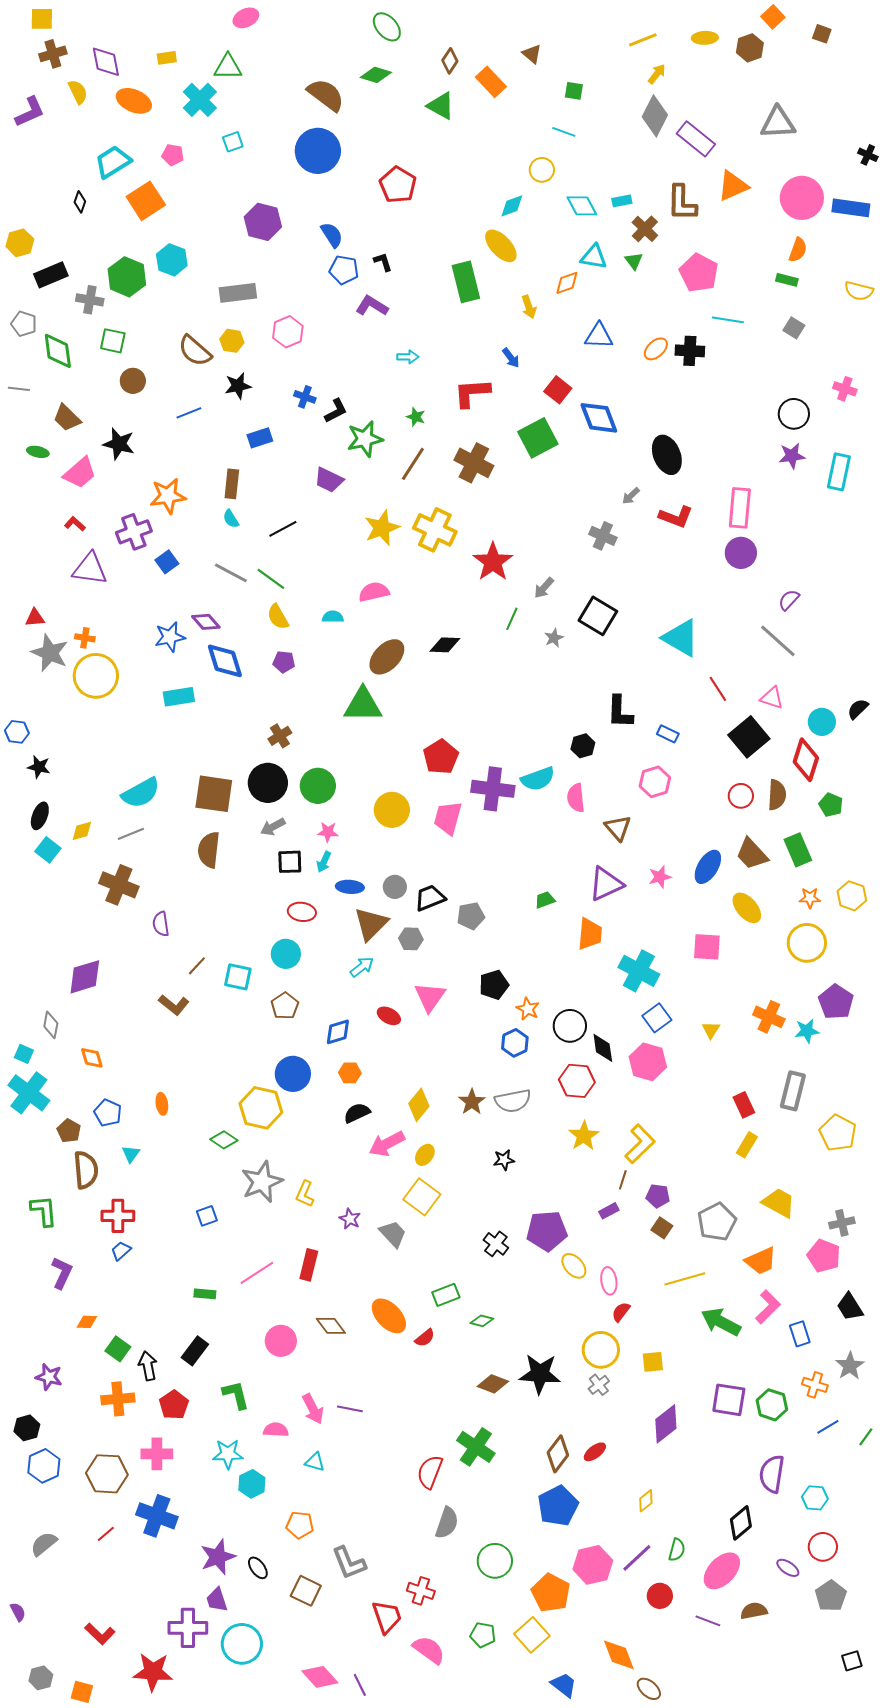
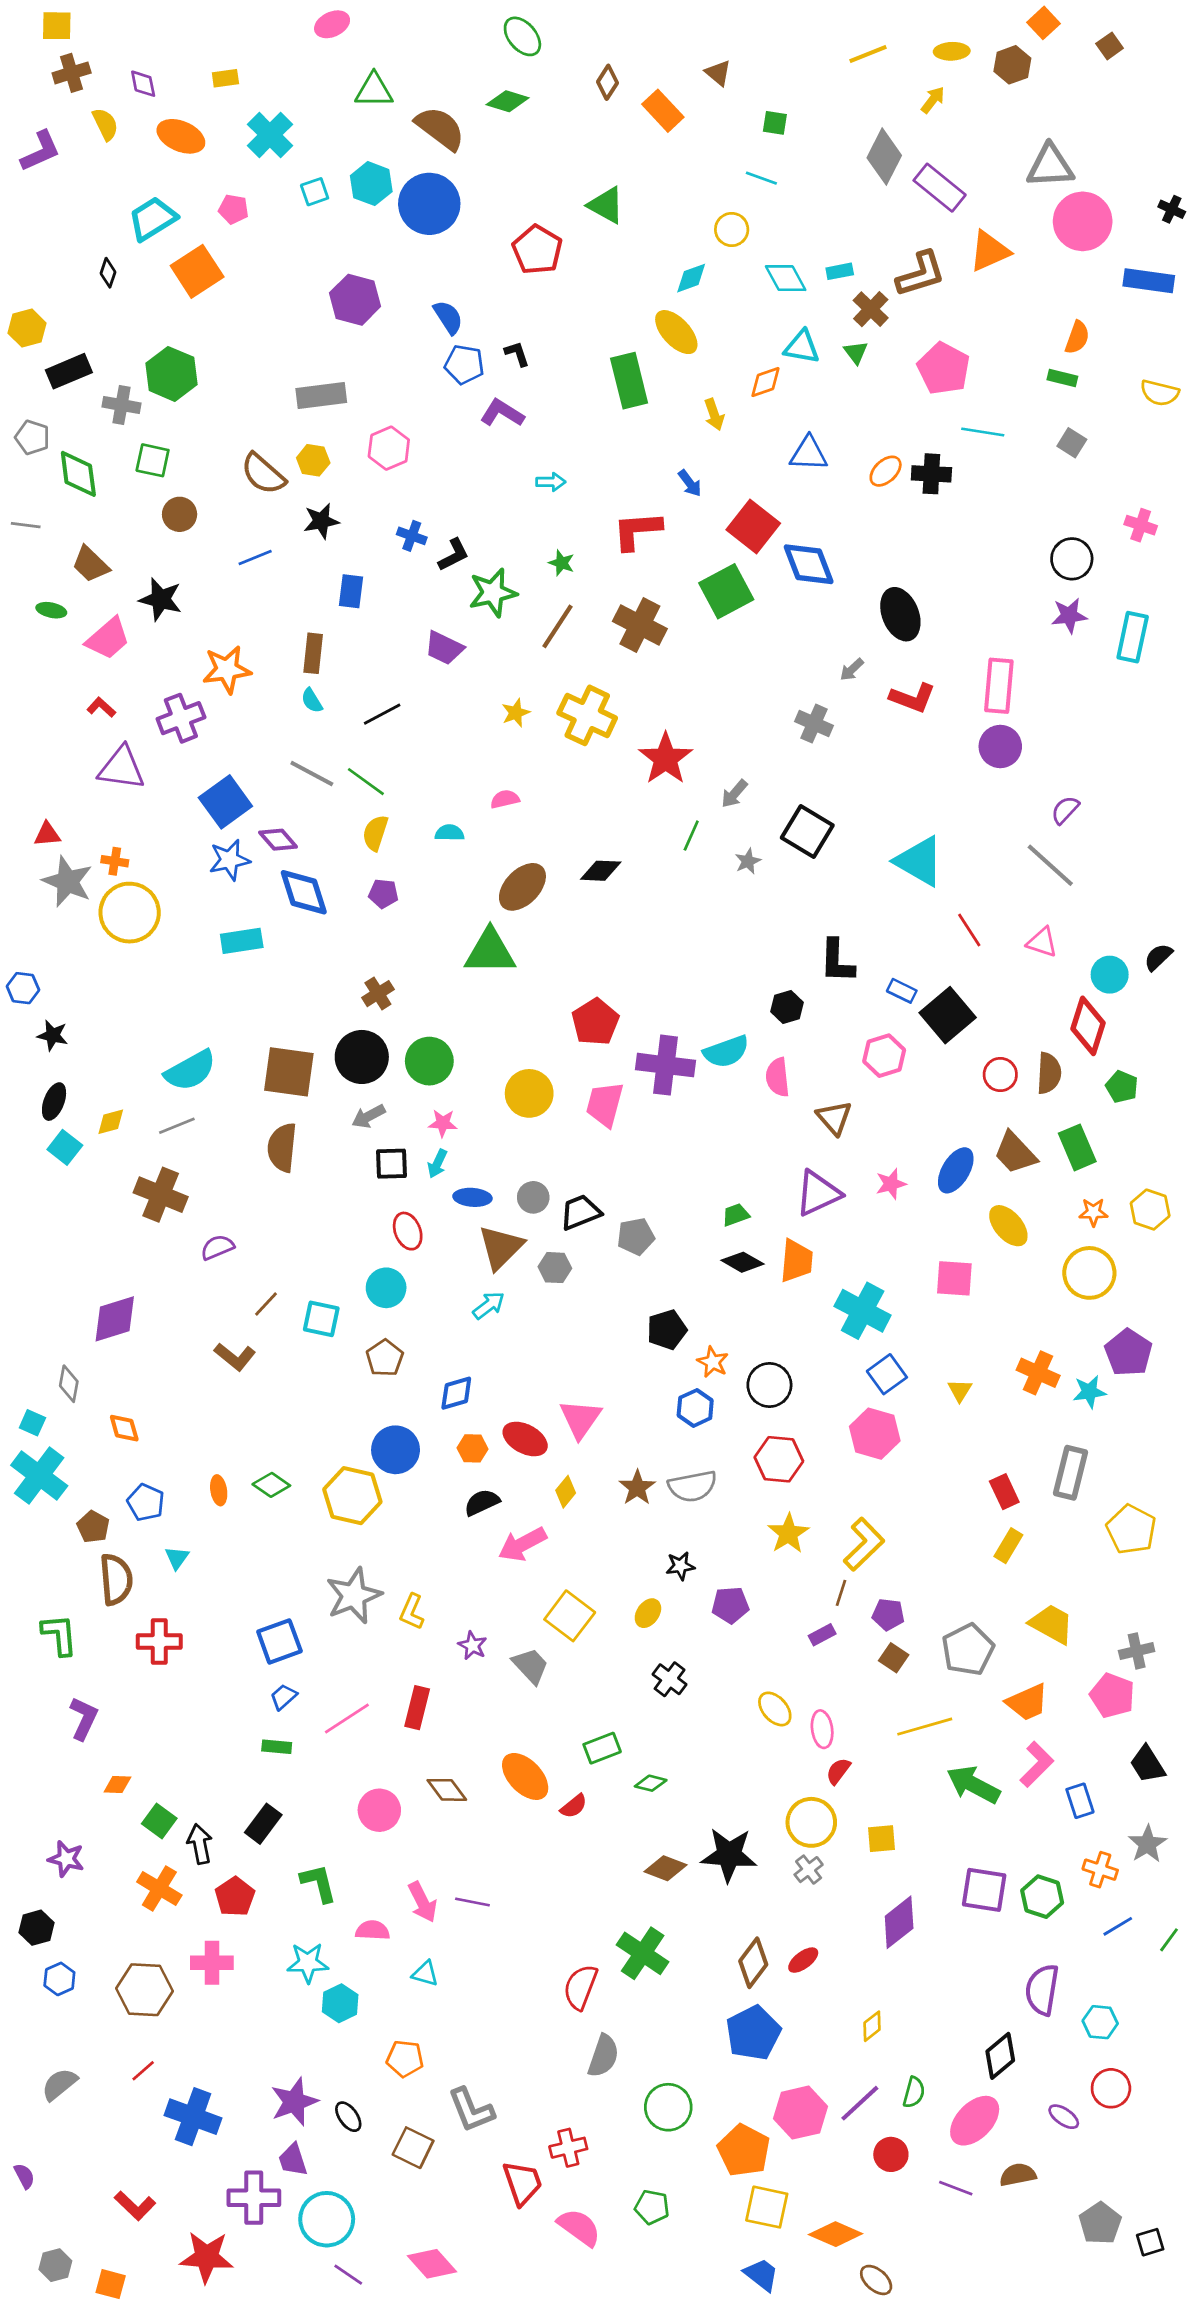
brown square: (822, 34) -> (1110, 46), turned 36
purple diamond: (106, 62) -> (143, 84), size x0.7
green triangle: (228, 67) -> (374, 90), moved
yellow arrow: (657, 74) -> (933, 100), moved
green triangle: (441, 106) -> (606, 205), moved
pink circle: (802, 198) -> (1083, 221), moved
brown L-shape: (682, 203) -> (921, 274), turned -108
cyan hexagon: (172, 260) -> (371, 184), moved
red square: (558, 390) -> (753, 526), size x1.4
blue rectangle: (260, 438) -> (351, 591), turned -65
yellow star: (382, 528) -> (516, 713), size x0.6
blue square: (167, 562) -> (225, 802), moved, size x1.6
pink semicircle: (374, 592) -> (505, 799), size x0.7
yellow semicircle: (278, 617) -> (375, 833), turned 48
black square: (749, 737) -> (948, 1015), moved
red ellipse: (302, 912) -> (408, 1231), turned 60
purple semicircle: (161, 924) -> (217, 1247), turned 75
pink triangle: (430, 997) -> (580, 1419), moved
red ellipse: (389, 1016) -> (525, 1439), moved, size x1.4
black diamond: (603, 1048) -> (742, 1262), moved, turned -52
yellow diamond: (419, 1105) -> (566, 1492), size x0.7
green diamond: (224, 1140) -> (271, 1485), moved
yellow ellipse: (425, 1155) -> (648, 1613), moved
blue square: (207, 1216) -> (279, 1641), size x1.6
purple pentagon: (547, 1231) -> (730, 1605), moved, size x0.7
blue trapezoid: (121, 1251) -> (283, 1697), moved
orange cross: (118, 1399) -> (159, 1889), turned 36
blue hexagon: (44, 1466) -> (59, 1979), size x0.7
blue cross: (157, 1516) -> (193, 2117), moved
red cross: (421, 1591) -> (568, 2148), turned -32
gray pentagon: (831, 1596) -> (1100, 2223), moved
yellow square: (532, 1635) -> (767, 2207), moved, turned -36
orange diamond: (619, 1655) -> (836, 2234), turned -45
purple line: (360, 1685) -> (348, 2275), moved, turned -30

